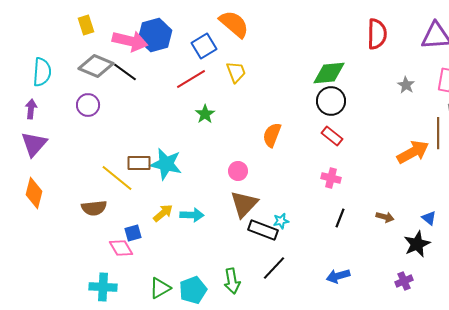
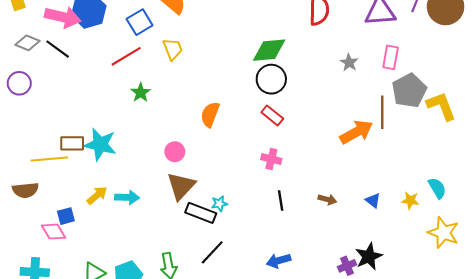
gray diamond: (96, 66) -> (28, 43), size x0.7
yellow line: (117, 178) -> (49, 159), turned -44
black line: (340, 218) -> (281, 200), turned -30
black star: (417, 244) -> (369, 256), moved

